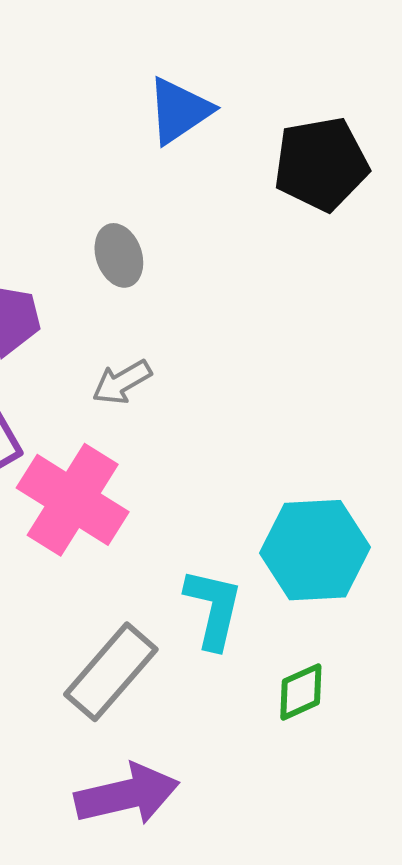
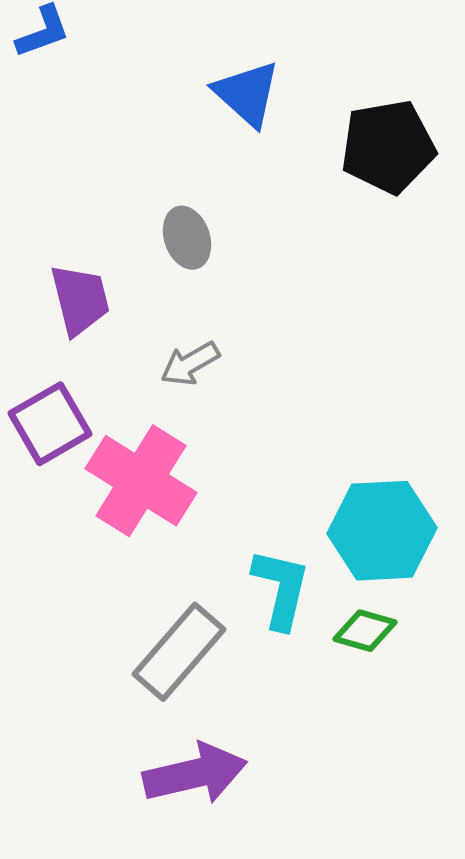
blue triangle: (179, 111) -> (247, 94), turned -44
green diamond: (301, 692) -> (365, 631), moved, turned 40

